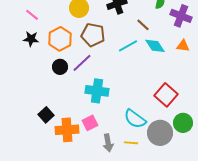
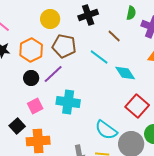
cyan line: (128, 46) -> (99, 57), turned 66
cyan diamond: (155, 46) -> (125, 73), moved
pink square: (90, 123) -> (35, 106), moved

